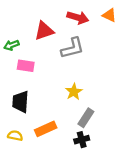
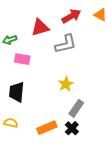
red arrow: (78, 18) -> (71, 16), turned -48
orange rectangle: (46, 129) -> (47, 128), moved
black cross: (82, 140) -> (72, 128), turned -32

